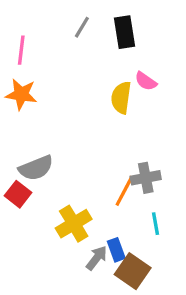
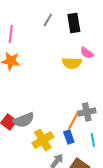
yellow semicircle: (121, 98) -> (72, 63), turned -96
gray semicircle: (36, 168) -> (24, 120), moved
blue rectangle: (116, 250) -> (69, 137), moved

